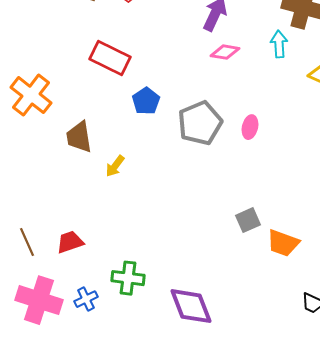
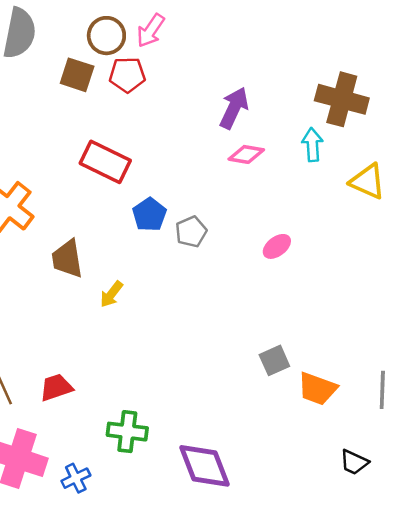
gray pentagon: (200, 123) -> (191, 232), moved, size x0.6
pink ellipse: (250, 127) -> (277, 246), turned 40
blue cross: (86, 299) -> (76, 478), moved

